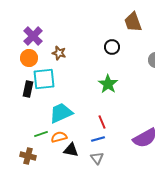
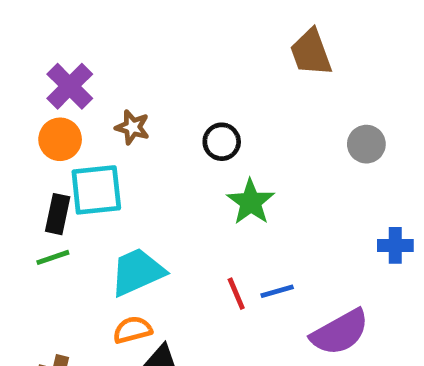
black circle: (112, 47) -> (222, 142), moved
green line: (41, 134) -> (53, 257), moved
blue line: (98, 139) -> (277, 291), moved

